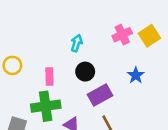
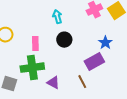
cyan arrow: (77, 43) -> (57, 17), turned -32
purple rectangle: (100, 95) -> (94, 62), moved

